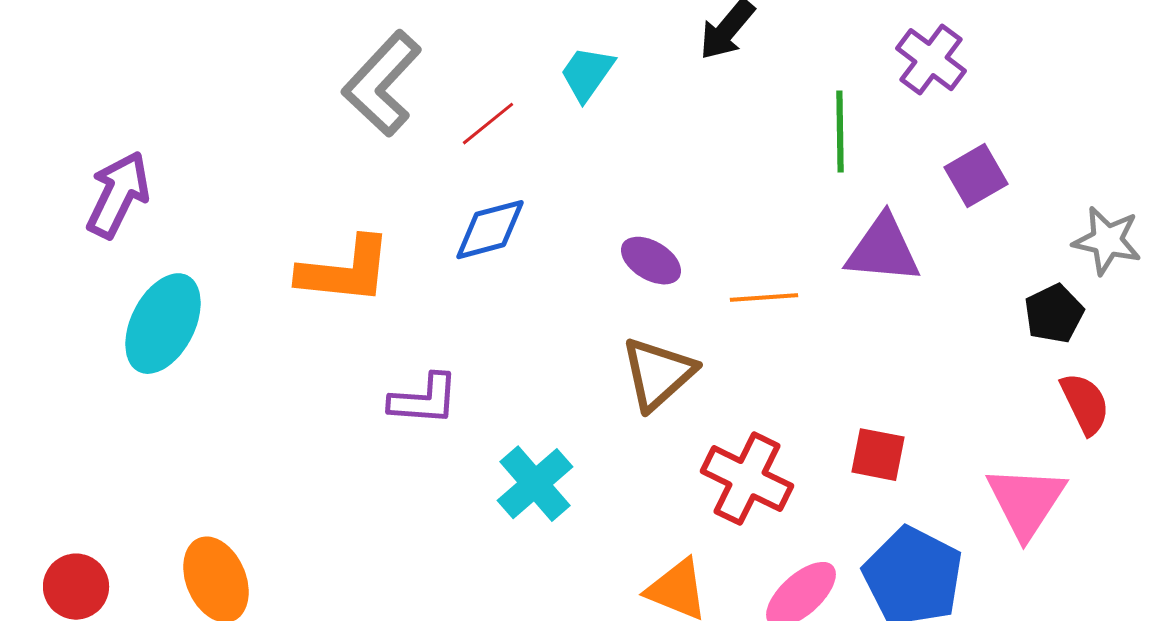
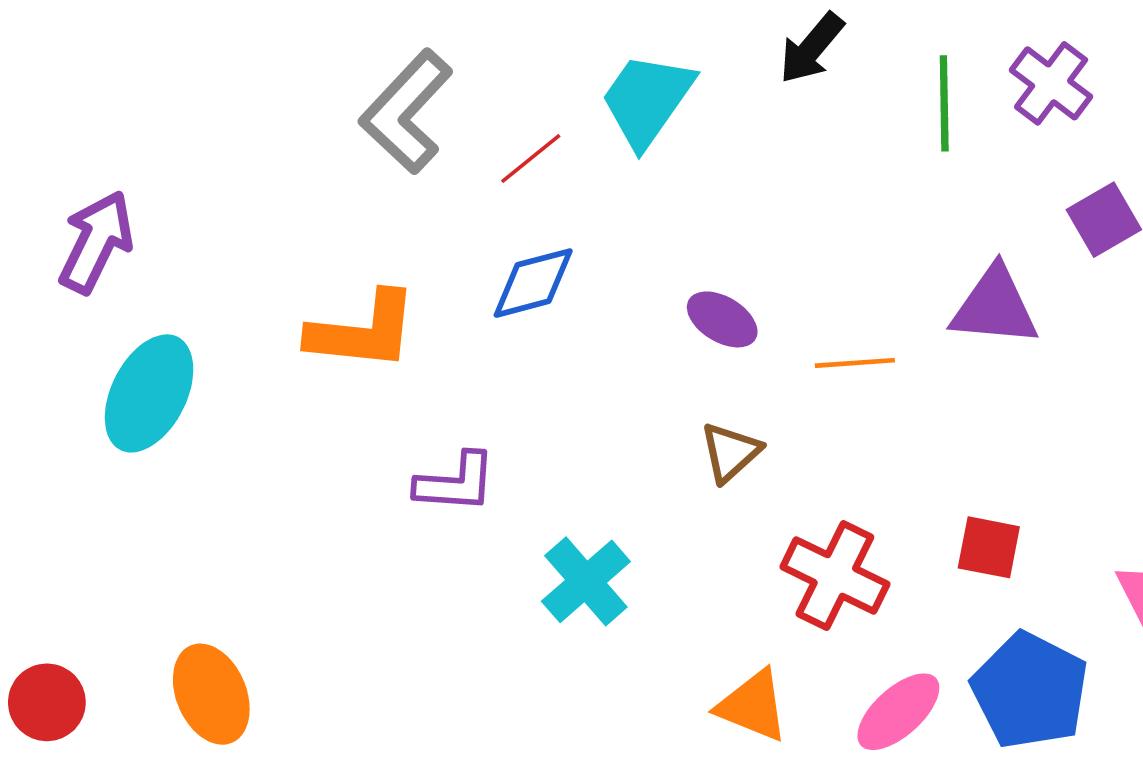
cyan trapezoid: (587, 74) -> (647, 100), size x1.5
green line: (840, 132) -> (944, 103), moved
brown triangle: (658, 374) -> (730, 452), size x0.7

